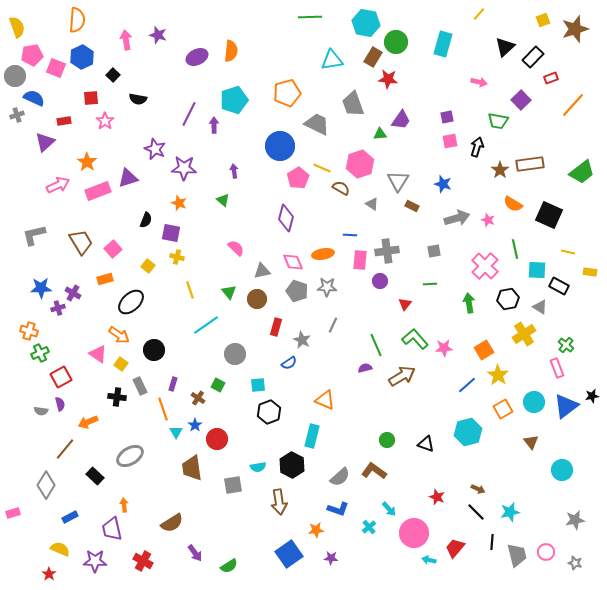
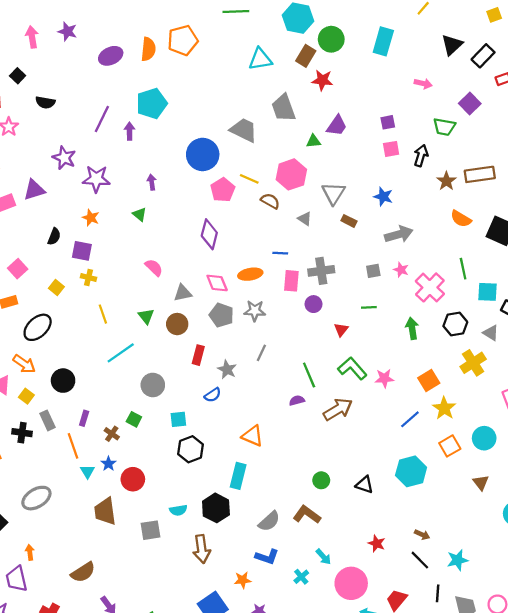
orange pentagon: (287, 93) -> (183, 40), moved
pink star: (488, 220) -> (401, 270), moved

